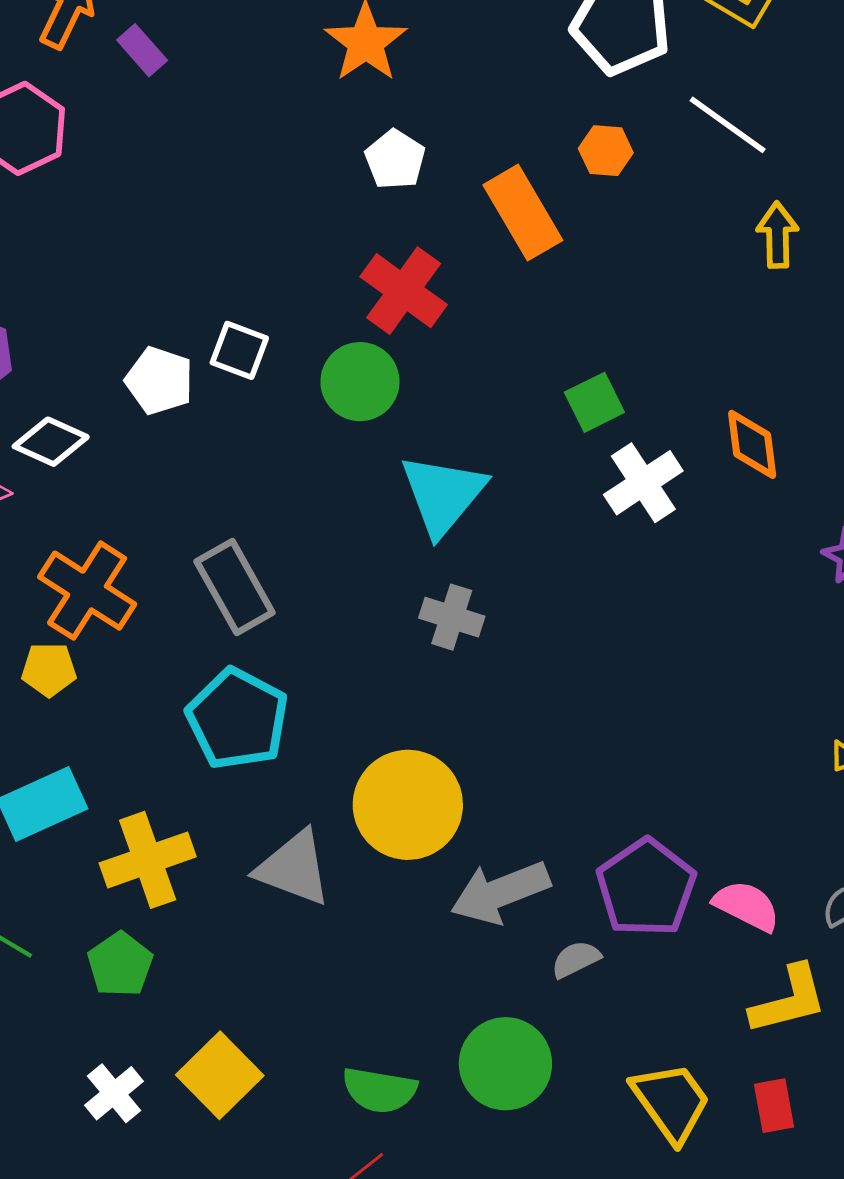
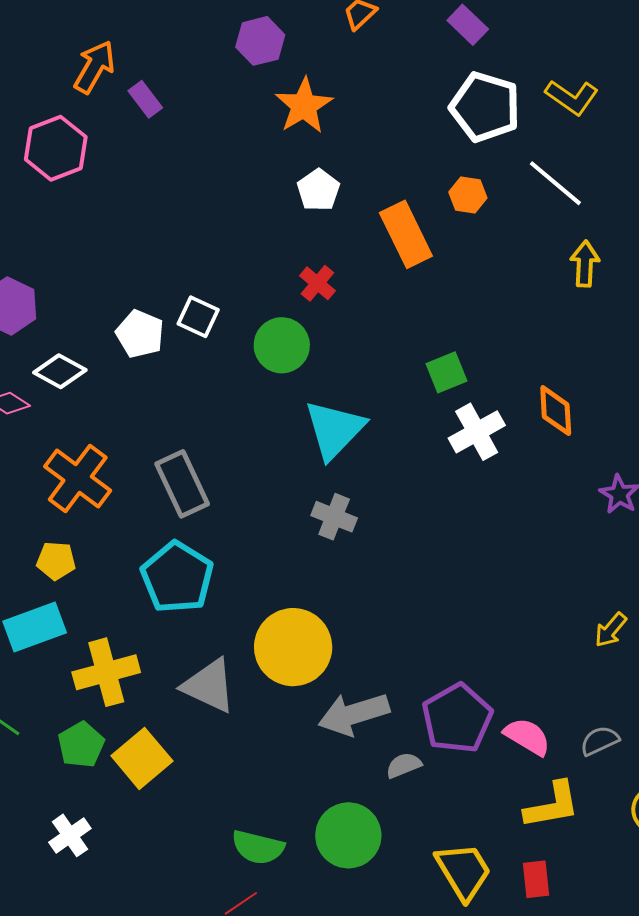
red cross: (404, 291) -> (317, 283), size x0.6
yellow pentagon: (49, 669) -> (56, 561), moved
yellow square: (220, 1075) -> (142, 758), moved

